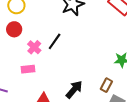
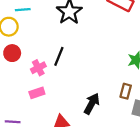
pink cross: (34, 47) -> (38, 68), turned 32

